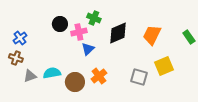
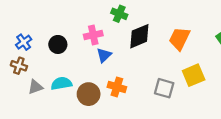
green cross: (94, 18) -> (119, 14), moved
black circle: (60, 24) -> (58, 44), moved
orange cross: (99, 76) -> (117, 87), turned -35

